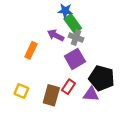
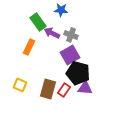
green rectangle: (73, 24) -> (38, 22), moved
black pentagon: (102, 78) -> (78, 73), moved
red rectangle: (68, 87) -> (64, 90), moved

